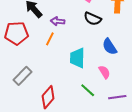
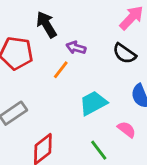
cyan trapezoid: (77, 58) -> (93, 103), turned 50
pink semicircle: (104, 72) -> (127, 130), turned -32

